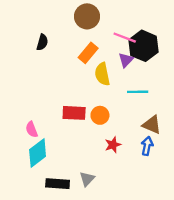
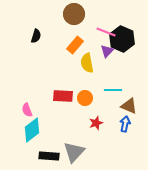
cyan line: (138, 92) -> (113, 90), moved
gray triangle: (87, 179) -> (74, 152), size x1.6

